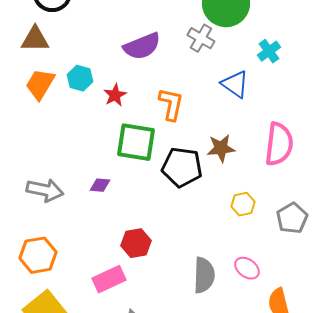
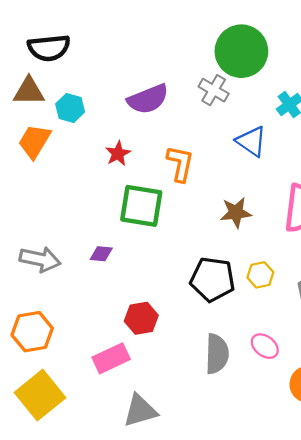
cyan hexagon: (80, 78) -> (70, 108), moved
black pentagon: (182, 167) -> (212, 279), moved

